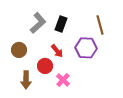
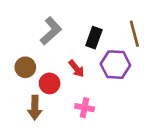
black rectangle: (61, 24) -> (94, 38), moved
red circle: (45, 66) -> (50, 83), moved
pink cross: (63, 80) -> (85, 108), turned -32

